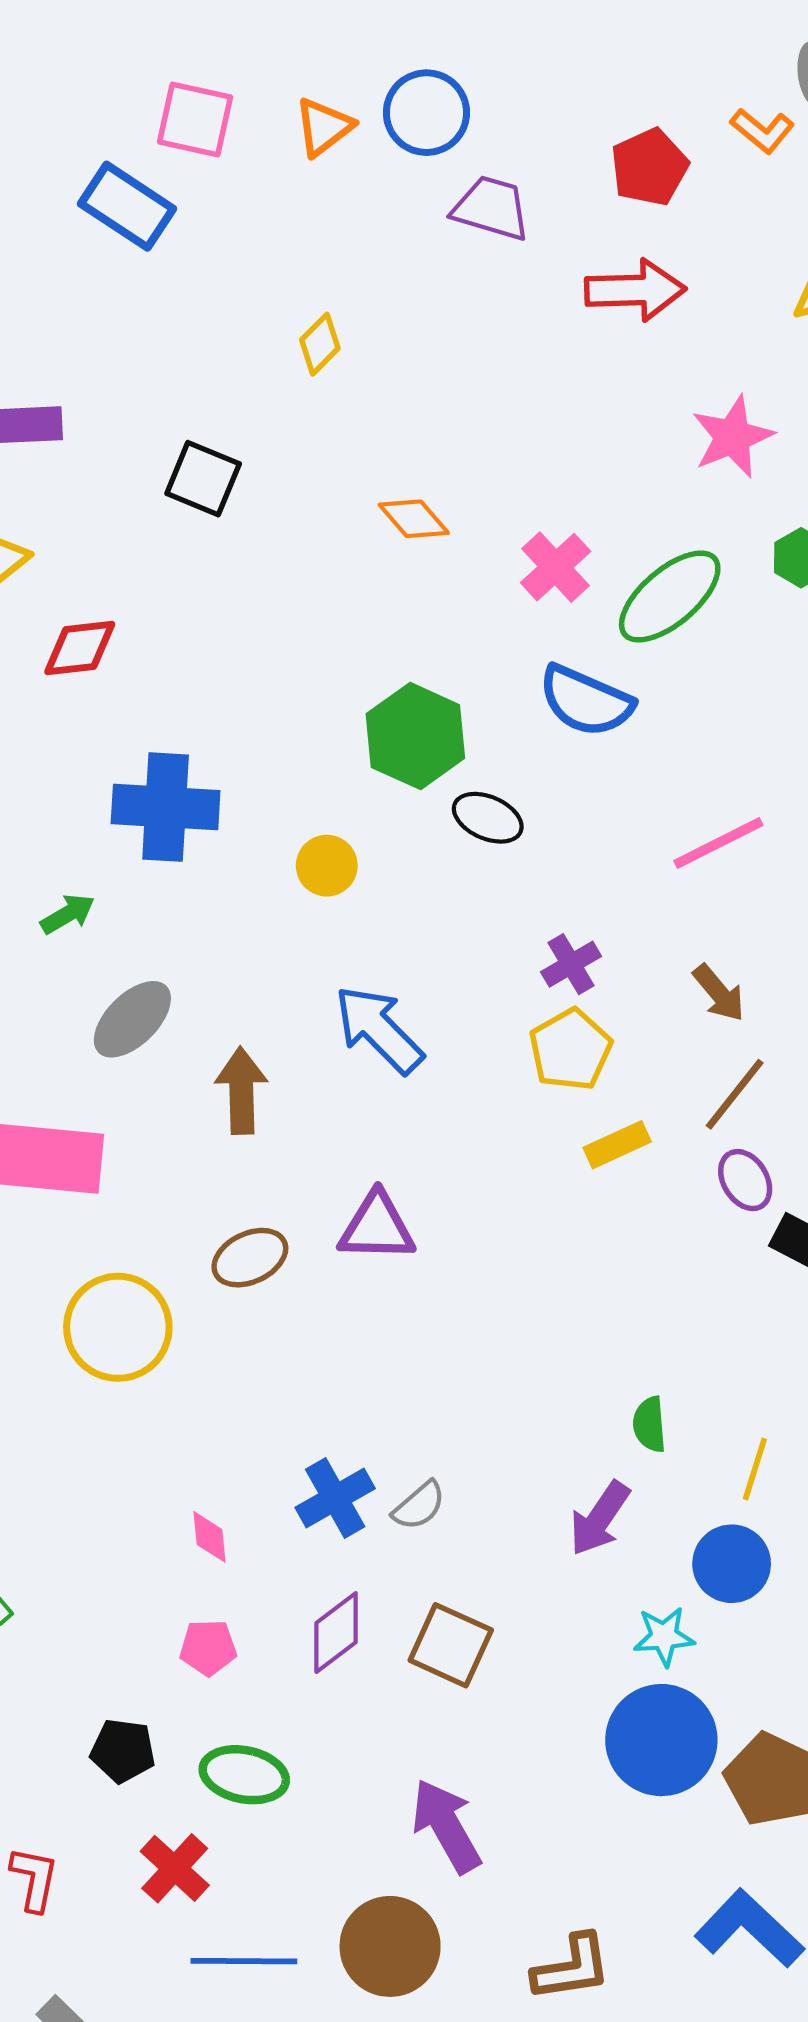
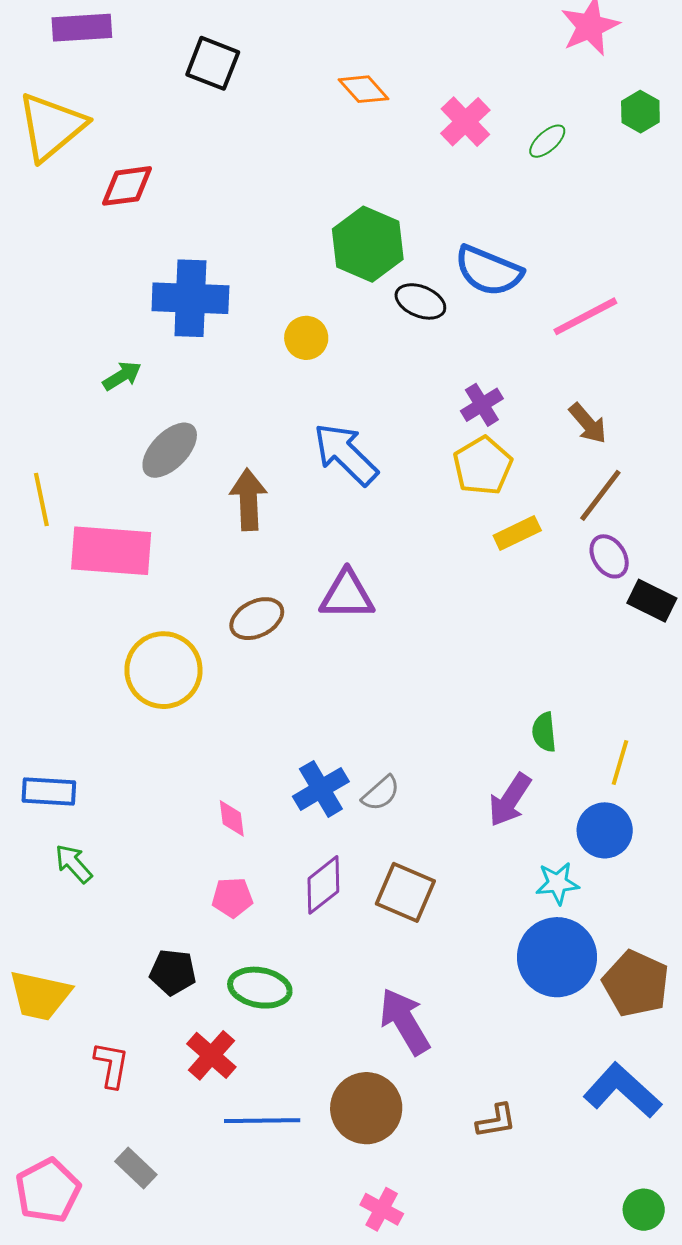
green ellipse: (670, 597) -> (547, 141), size x0.5
blue semicircle: (586, 701) -> (489, 271), moved
brown L-shape: (572, 1968) -> (496, 1121), size x0.7

